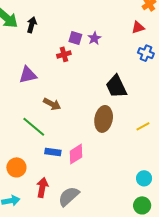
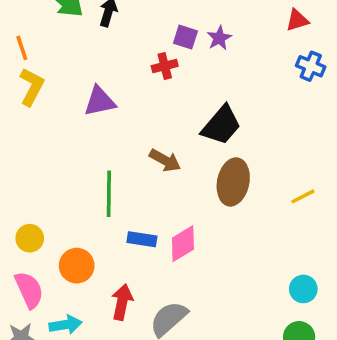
black trapezoid: (116, 86) -> (221, 125), moved, turned -115
brown arrow: (52, 104) -> (165, 160), moved
green line: (34, 127) -> (109, 194), turned 50

